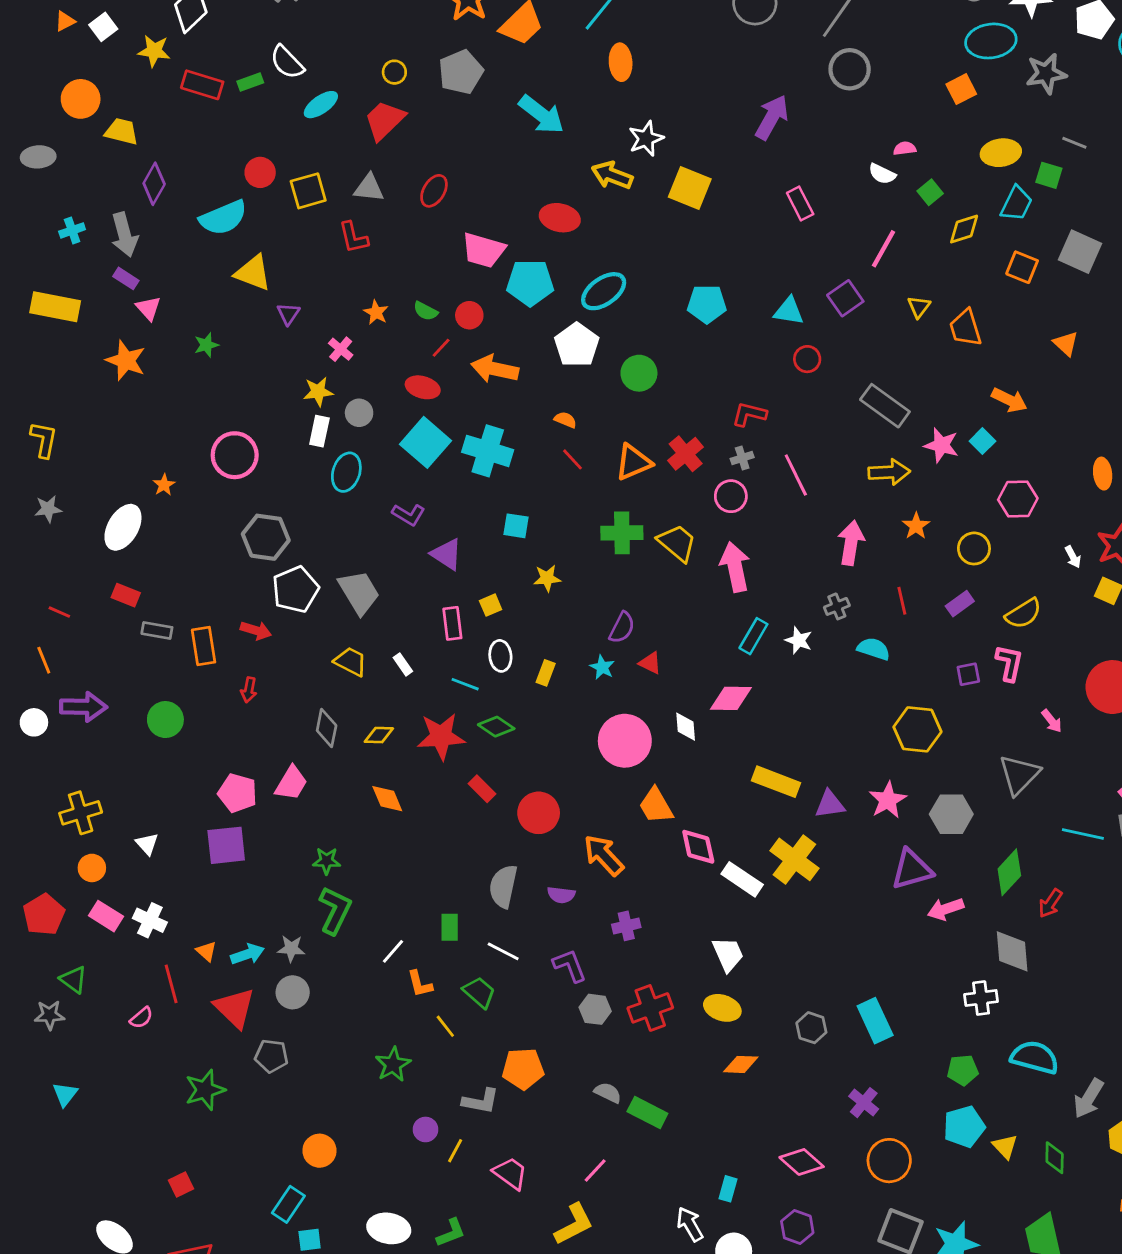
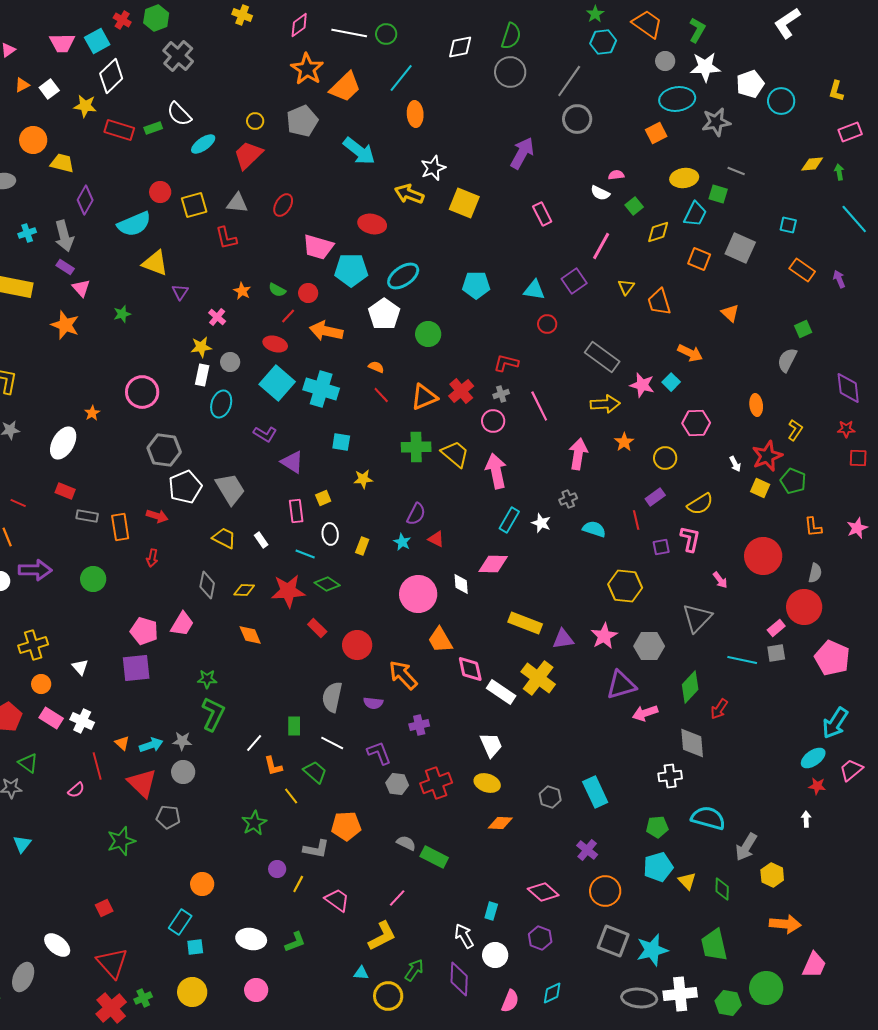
red line: (902, 601) -> (636, 520), moved

